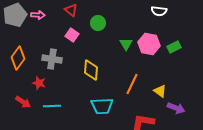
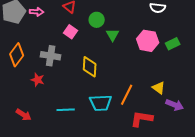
green triangle: (126, 44) -> (113, 35), moved
orange line: (132, 84) -> (127, 95), moved
red arrow: (23, 102) -> (24, 115), moved
cyan line: (52, 106) -> (66, 110), moved

